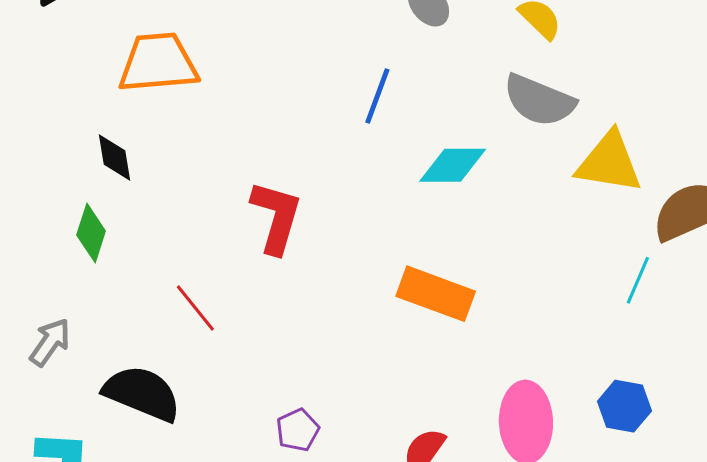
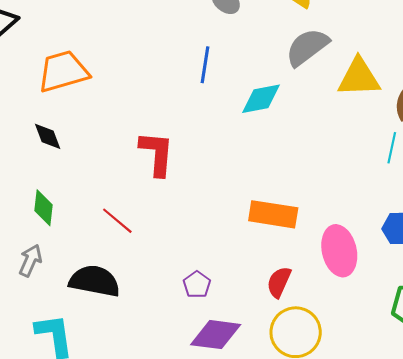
gray semicircle: (539, 100) -> (307, 47), turned 132
green diamond: (91, 233) -> (44, 208), moved
orange rectangle: (436, 294) -> (273, 214), moved

